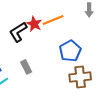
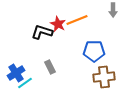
black L-shape: (18, 32) -> (42, 32), turned 50
blue pentagon: (70, 51) -> (94, 51), turned 30

